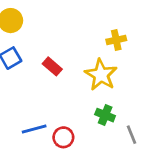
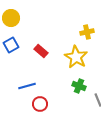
blue line: (34, 129) -> (27, 86), moved
red circle: (63, 137) -> (40, 104), moved

